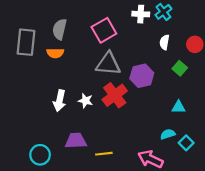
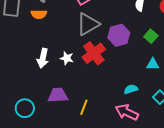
gray triangle: (108, 64) -> (88, 24), turned -35
green square: (180, 68) -> (151, 36), moved
cyan semicircle: (168, 134) -> (131, 89), moved
yellow line: (104, 154) -> (84, 107), turned -63

